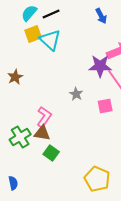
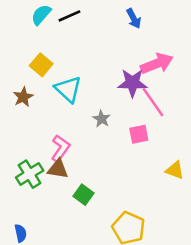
yellow square: (33, 34) -> (41, 65), moved, turned -30
cyan triangle: (50, 40) -> (68, 89), moved
green square: (51, 153) -> (84, 195), moved

